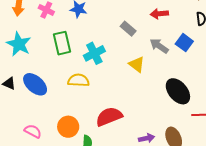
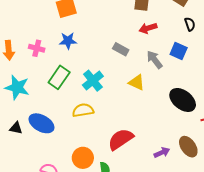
green rectangle: (62, 43) -> (59, 77), turned 60
gray arrow: (159, 46) -> (155, 60), turned 30

